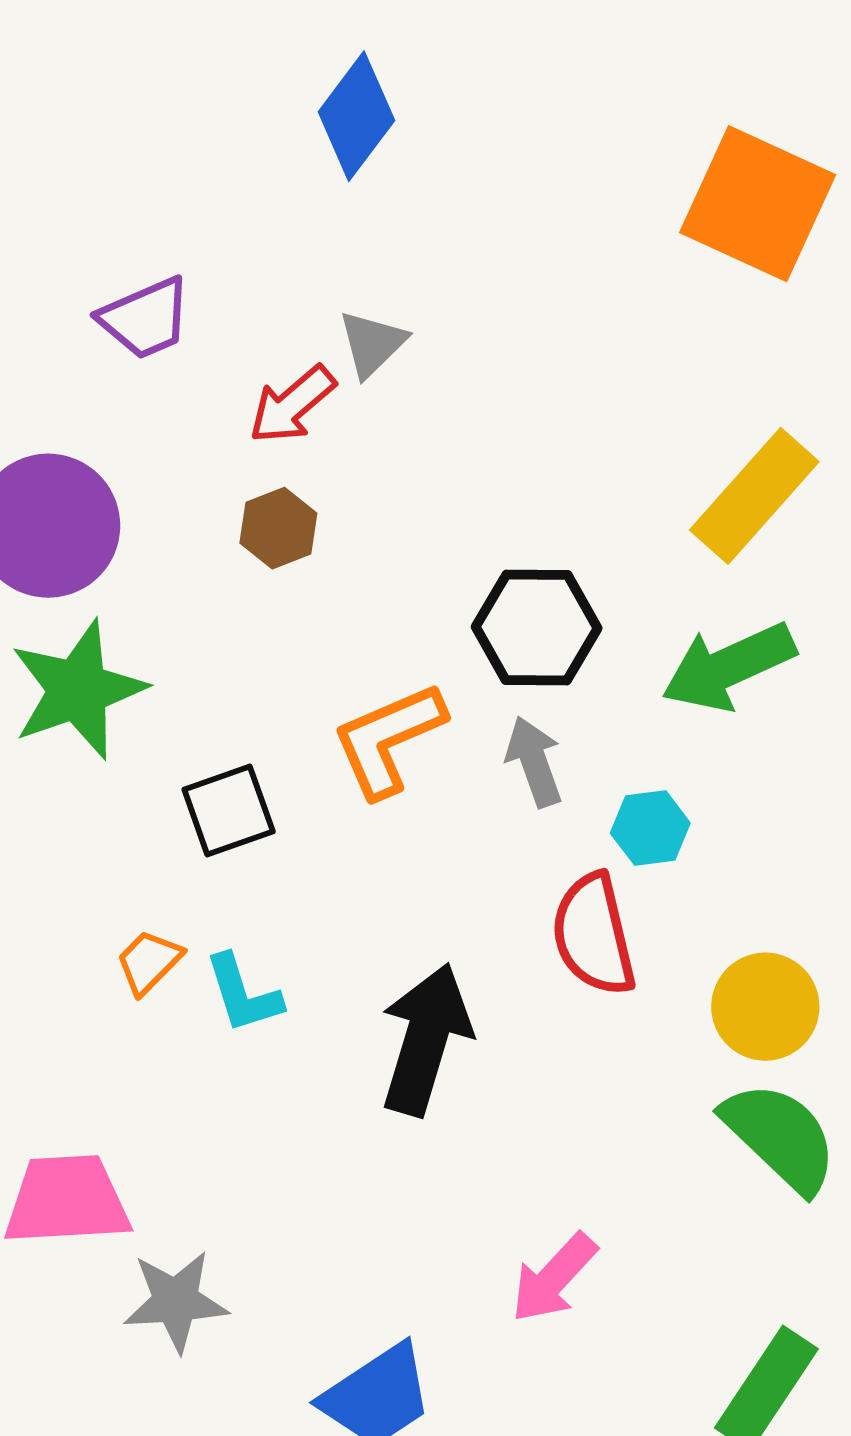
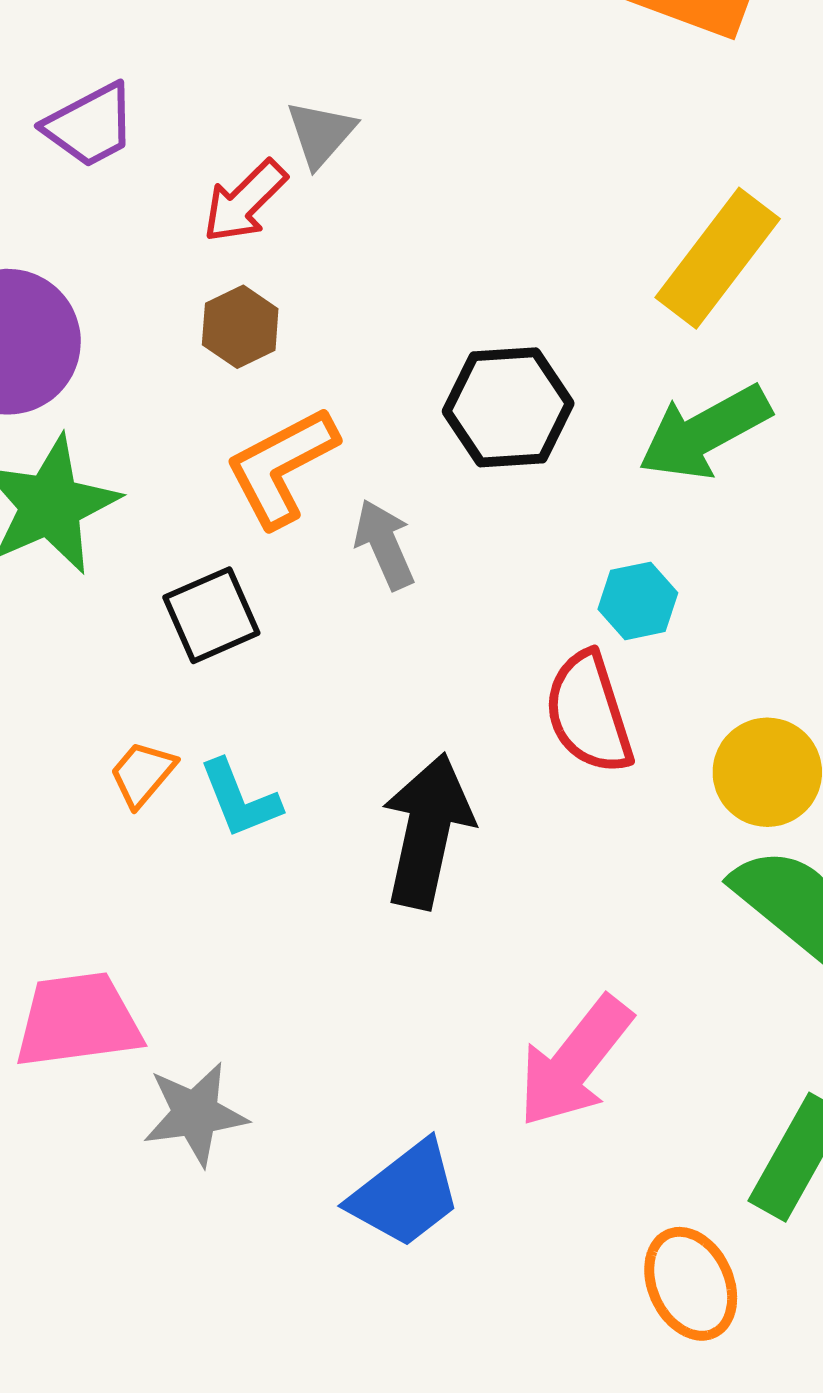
orange L-shape: (388, 739) -> (281, 467), moved
gray arrow: (534, 762) -> (384, 544), moved
pink arrow: (554, 1278) -> (575, 1062), size x1.4

